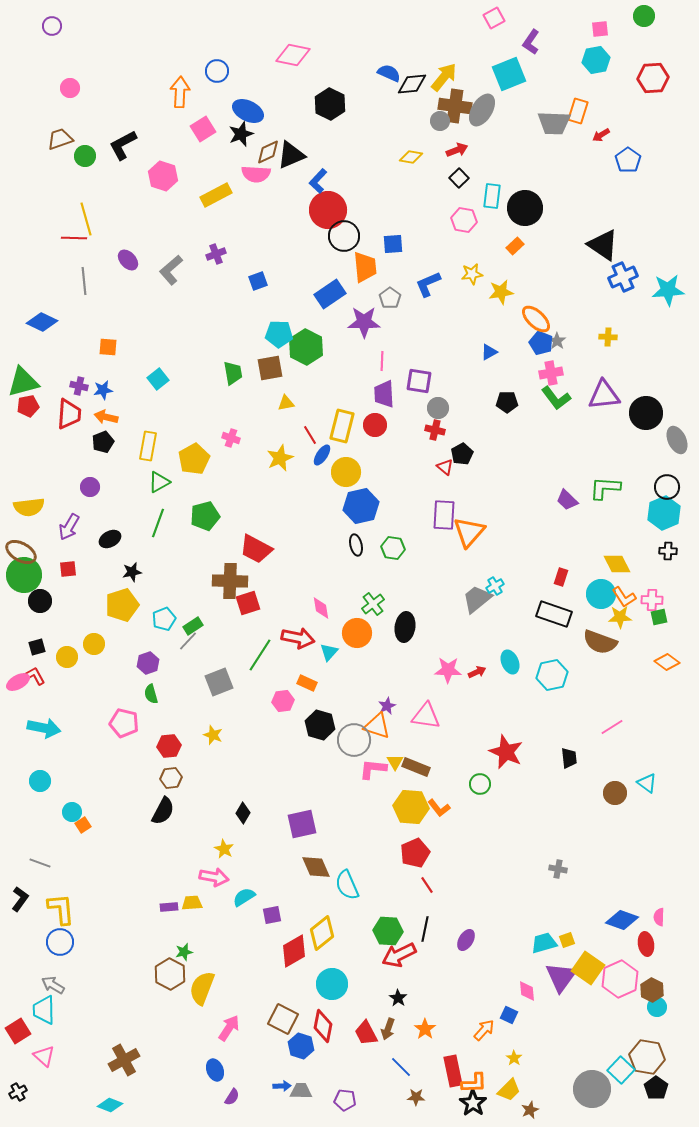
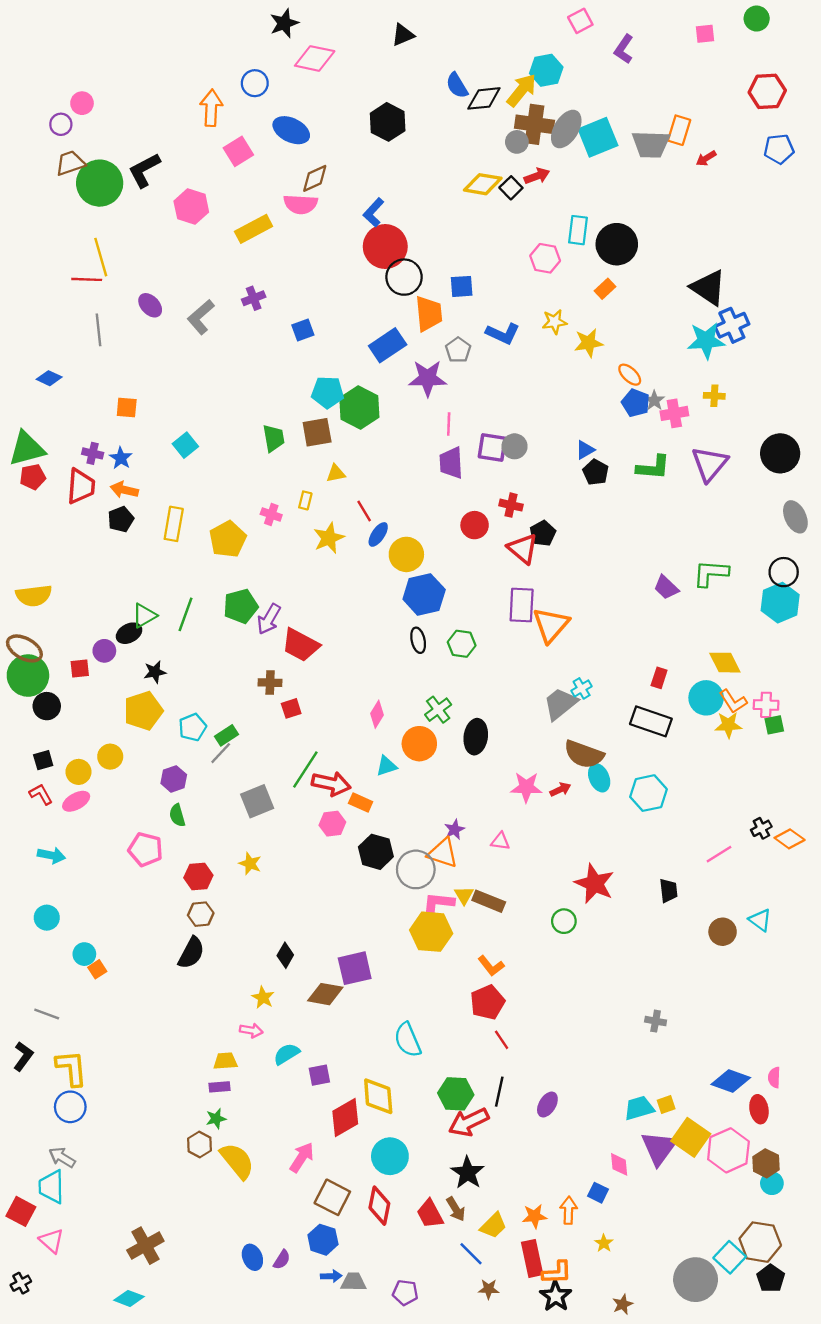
purple circle: (52, 26) -> (61, 124), moved
pink diamond: (293, 55) -> (315, 58), moved
cyan hexagon: (596, 60) -> (546, 70), moved
blue semicircle: (389, 73) -> (457, 86), turned -145
cyan square: (509, 74) -> (598, 137), moved
black star: (241, 134) -> (284, 23), moved
black triangle: (291, 155) -> (403, 35), moved, size x0.7
green circle: (85, 156) -> (100, 183), size x1.8
yellow diamond: (411, 157) -> (483, 184), size x1.4
blue pentagon: (628, 160) -> (779, 149), moved, turned 30
black square: (459, 178) -> (511, 188), moved
blue L-shape: (428, 284) -> (503, 334), turned -132
cyan star: (668, 290) -> (706, 341), moved
orange ellipse: (536, 319) -> (630, 375), size x0.7
blue diamond: (42, 322) -> (49, 378), size x0.7
blue triangle: (489, 352) -> (585, 450), moved
pink cross: (551, 373) -> (674, 413), moved
blue star: (103, 390) -> (121, 458), turned -30
purple triangle: (604, 395) -> (710, 464), turned -44
green L-shape: (556, 398) -> (653, 467), turned -48
black pentagon: (507, 402) -> (596, 472), turned 30
gray circle: (438, 408) -> (515, 446), moved
black circle: (646, 413) -> (780, 453), moved
red circle: (375, 425) -> (475, 525), moved
yellow rectangle: (342, 426) -> (305, 500), moved, size x0.5
red triangle: (445, 467) -> (523, 549), size x1.6
green triangle: (159, 482) -> (144, 616), moved
purple circle: (90, 487) -> (104, 651), moved
purple arrow: (69, 527) -> (269, 619), moved
black cross: (668, 551) -> (761, 828), moved, turned -30
brown cross: (230, 581) -> (270, 683), size x0.6
red square: (248, 603) -> (291, 708), size x0.7
pink diamond: (321, 608) -> (377, 714), turned 40
red arrow: (298, 638) -> (331, 784), moved
brown semicircle: (600, 642) -> (584, 754), moved
cyan triangle: (329, 652) -> (386, 766), turned 30
orange diamond: (667, 662) -> (790, 839), moved
pink ellipse: (18, 682) -> (76, 801), moved
pink triangle: (426, 716) -> (500, 841), size x0.6
cyan arrow: (44, 728) -> (51, 855), size x0.7
yellow hexagon: (411, 807) -> (431, 932), moved
orange L-shape: (439, 808) -> (491, 966), moved
brown diamond: (316, 867) -> (325, 994), moved, turned -56
pink arrow: (214, 877) -> (251, 1030), size x0.7
purple rectangle: (169, 907) -> (220, 1087), moved
yellow diamond: (322, 933) -> (378, 1096), turned -56
brown hexagon: (170, 974) -> (200, 1144), size x0.7
yellow semicircle: (202, 988) -> (237, 1161), turned 120
black star: (398, 998) -> (468, 1173), size x1.6
pink arrow: (229, 1028) -> (302, 1157), moved
brown arrow: (388, 1029) -> (456, 1209), turned -50
orange star: (425, 1029) -> (534, 1216), moved, turned 30
orange arrow: (484, 1030) -> (569, 1210), turned -40
red square: (18, 1031) -> (21, 1211), turned -30
blue hexagon: (301, 1046) -> (323, 1240), moved
yellow trapezoid: (509, 1090) -> (493, 1226), moved
purple semicircle: (232, 1097) -> (282, 1260), moved

